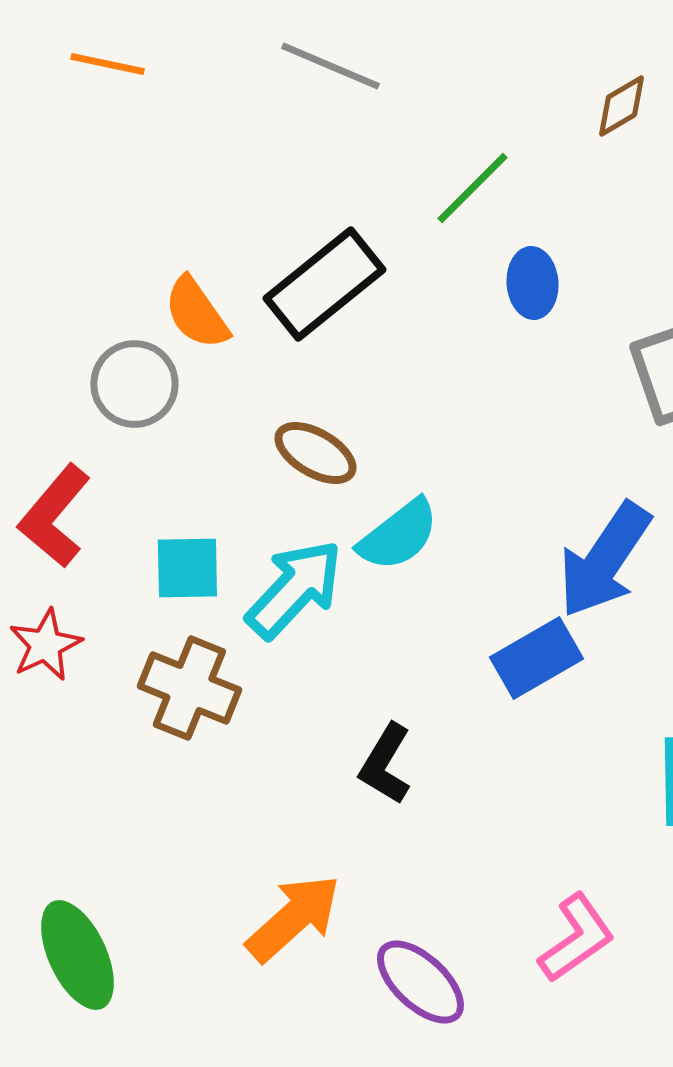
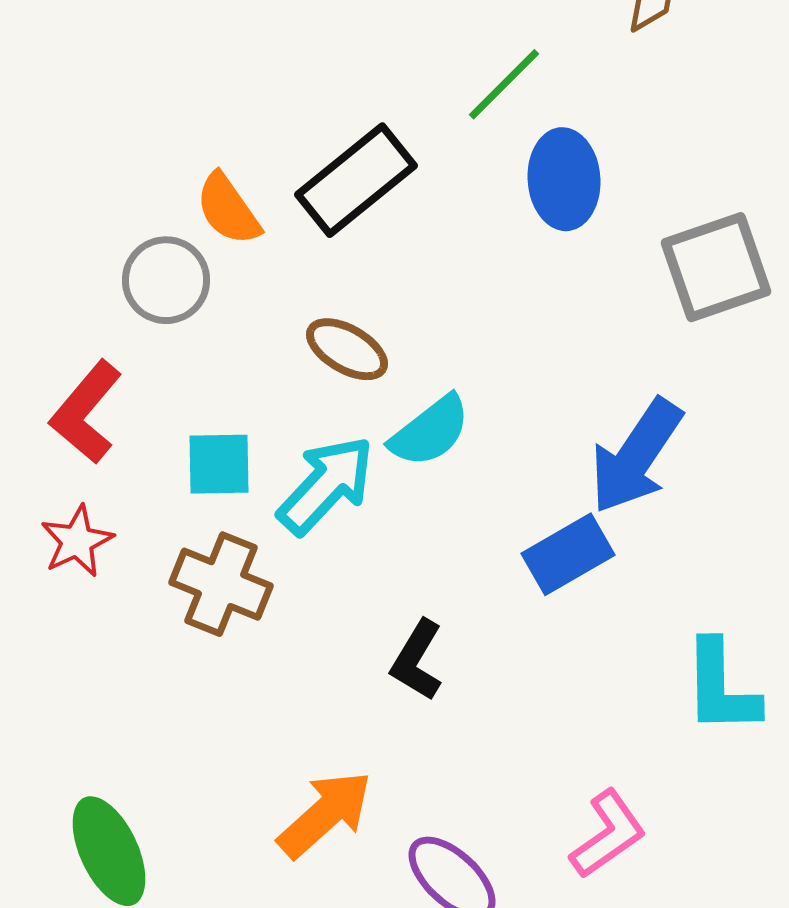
blue ellipse: (532, 283) -> (564, 179), size x1.4

